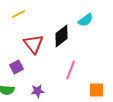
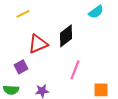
cyan semicircle: (86, 20) -> (96, 12), moved
red triangle: (34, 44) -> (38, 44), turned 45

